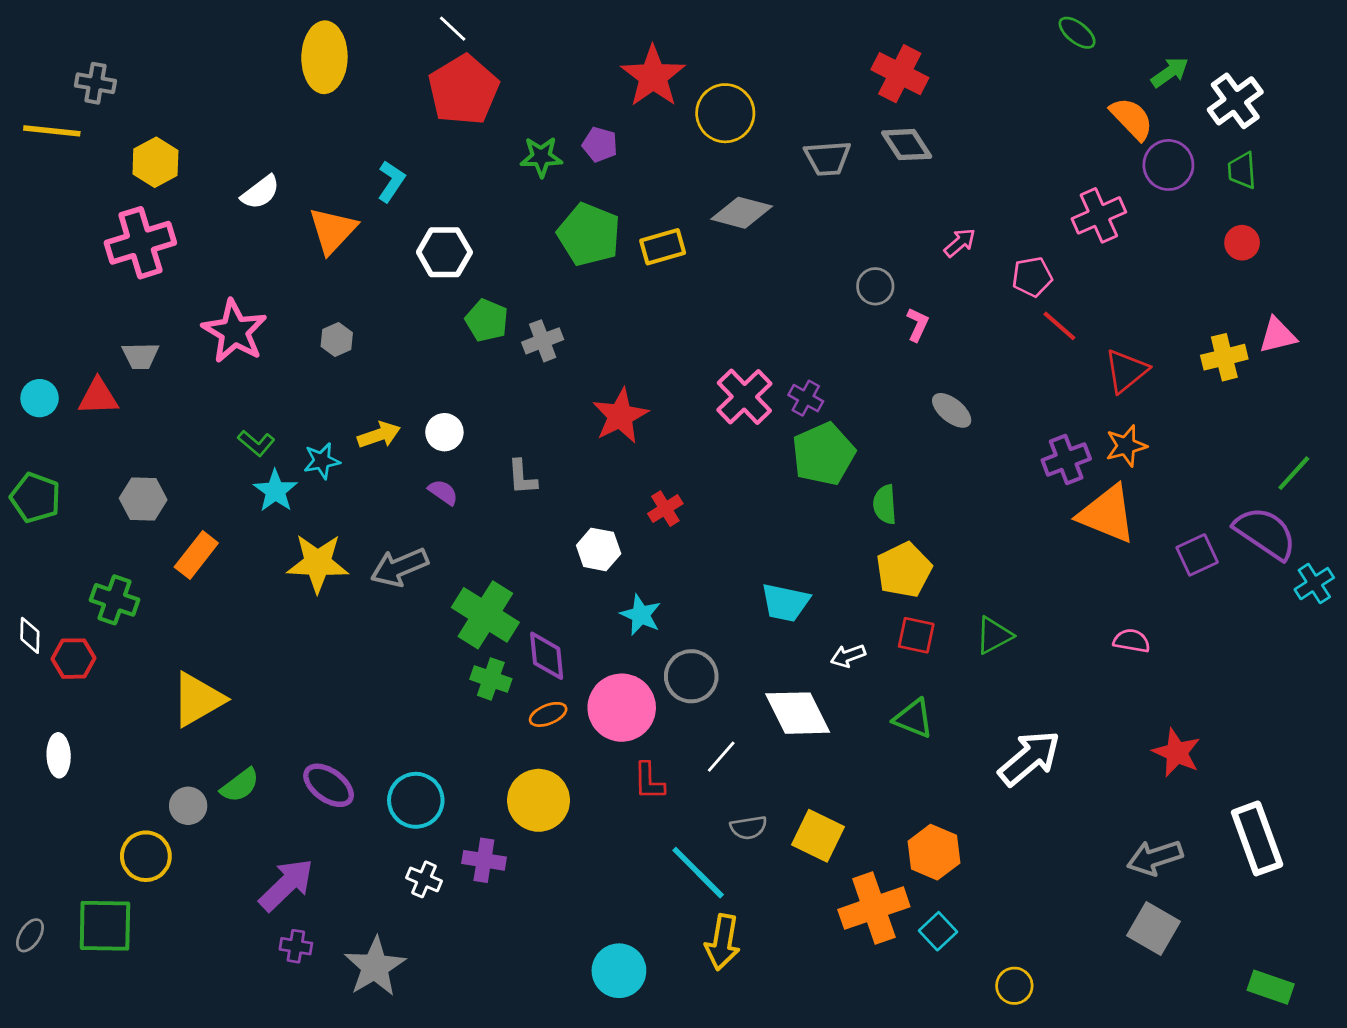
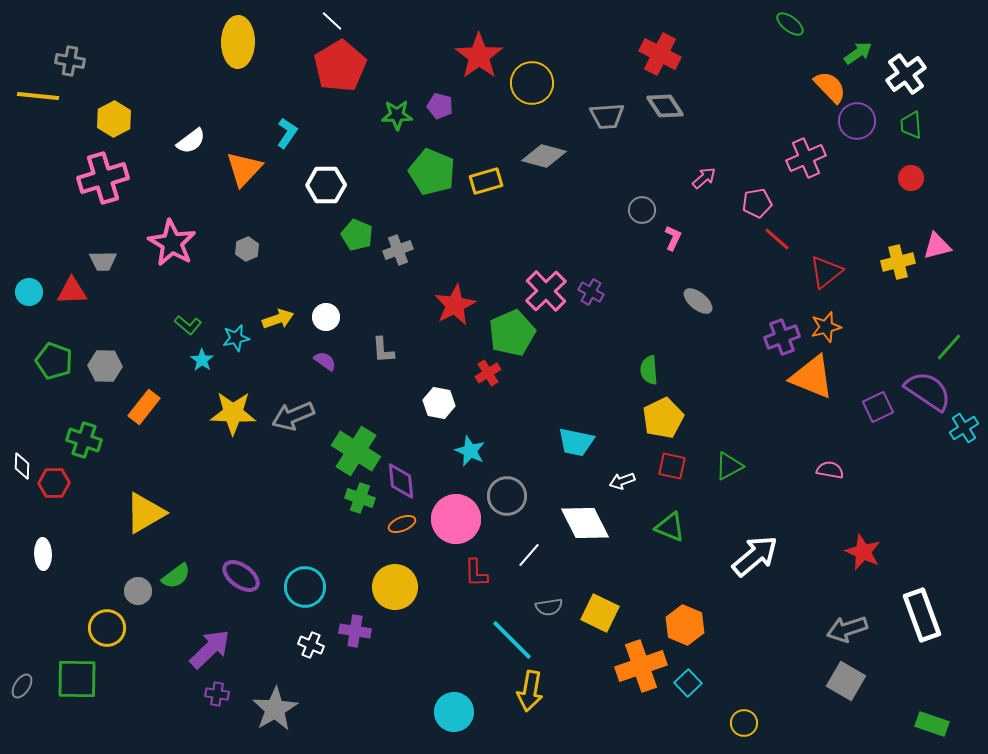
green pentagon: (823, 454) -> (512, 333), moved
cyan star: (275, 491) -> (202, 360), size x0.7
green pentagon: (35, 498) -> (54, 361), moved

